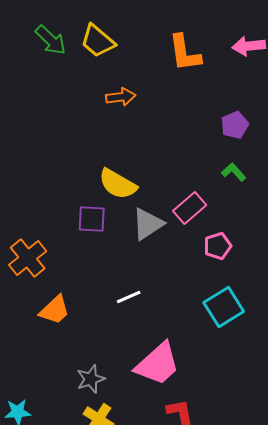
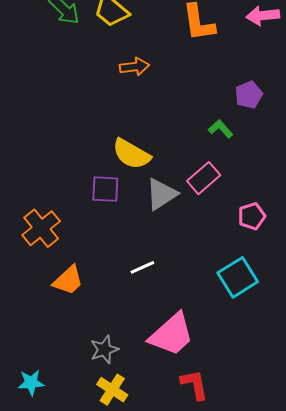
green L-shape: (234, 172) -> (221, 129), moved
pink pentagon: (218, 246) -> (252, 216), moved

